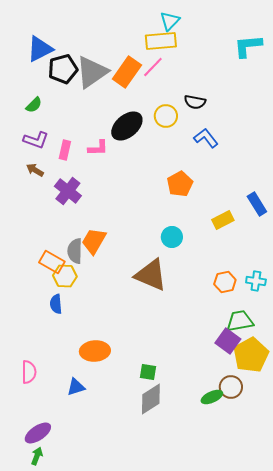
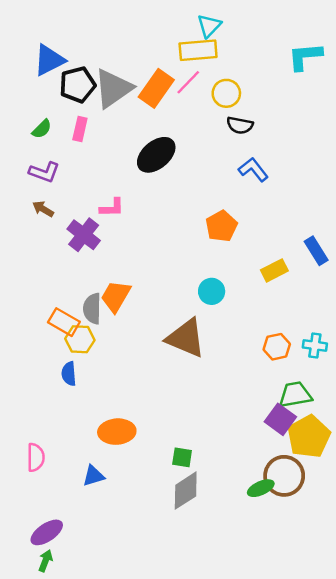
yellow circle: (166, 116) -> (226, 93), moved
pink L-shape: (98, 148) -> (112, 208), moved
pink rectangle: (65, 150) -> (80, 129), moved
brown circle: (231, 387) -> (284, 476), size x1.4

